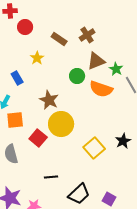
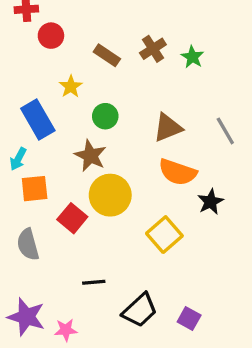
brown triangle: (96, 61) -> (168, 128), moved
green star: (116, 69) -> (192, 57), moved
green circle: (77, 76) -> (105, 116), moved
blue rectangle: (17, 78) -> (38, 119), size x1.6
orange semicircle: (101, 89) -> (178, 172), moved
black star: (123, 141) -> (210, 202), moved

